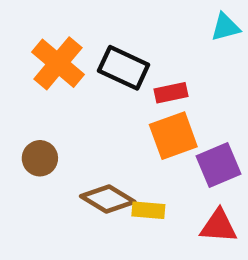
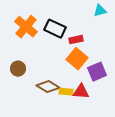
orange square: (173, 136) -> (77, 59), turned -30
red triangle: (219, 226) -> (81, 92), moved

